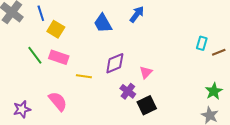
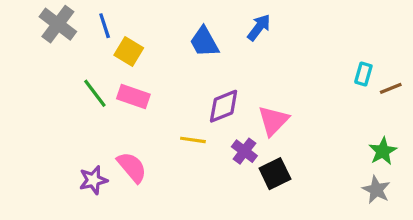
pink triangle: (146, 72) -> (273, 121), size x1.5
yellow line: (84, 76) -> (193, 140), moved
purple star: (22, 109) -> (93, 180), moved

